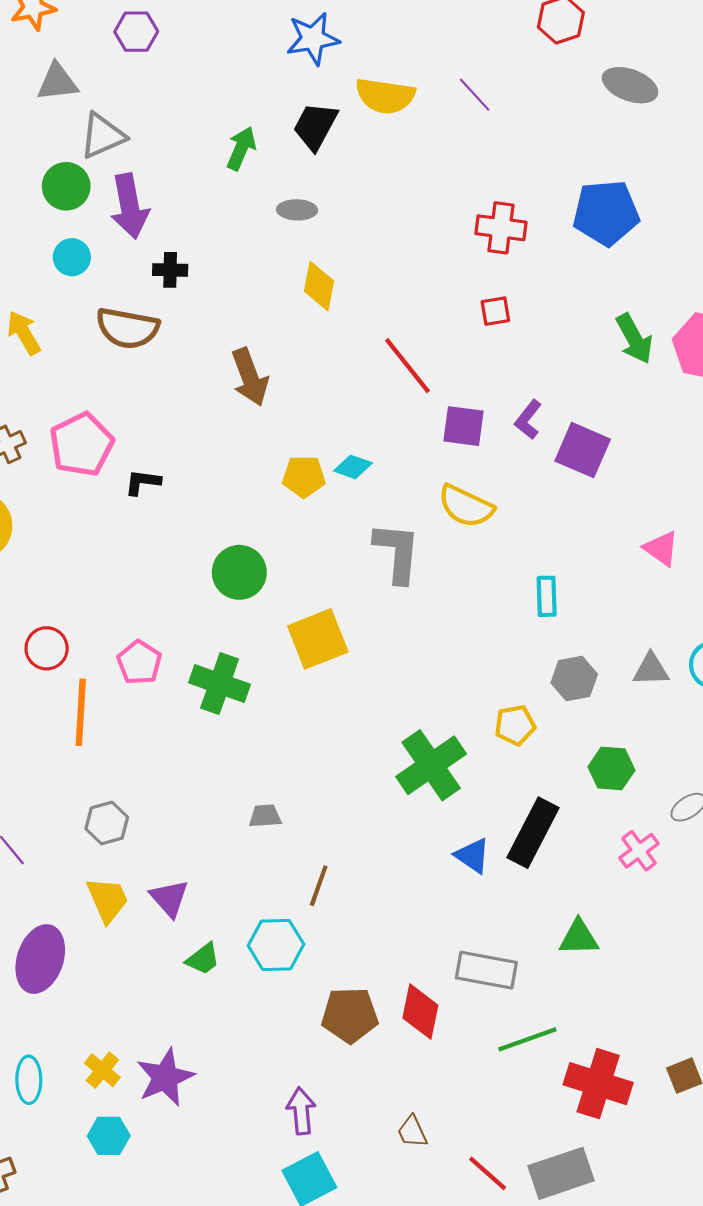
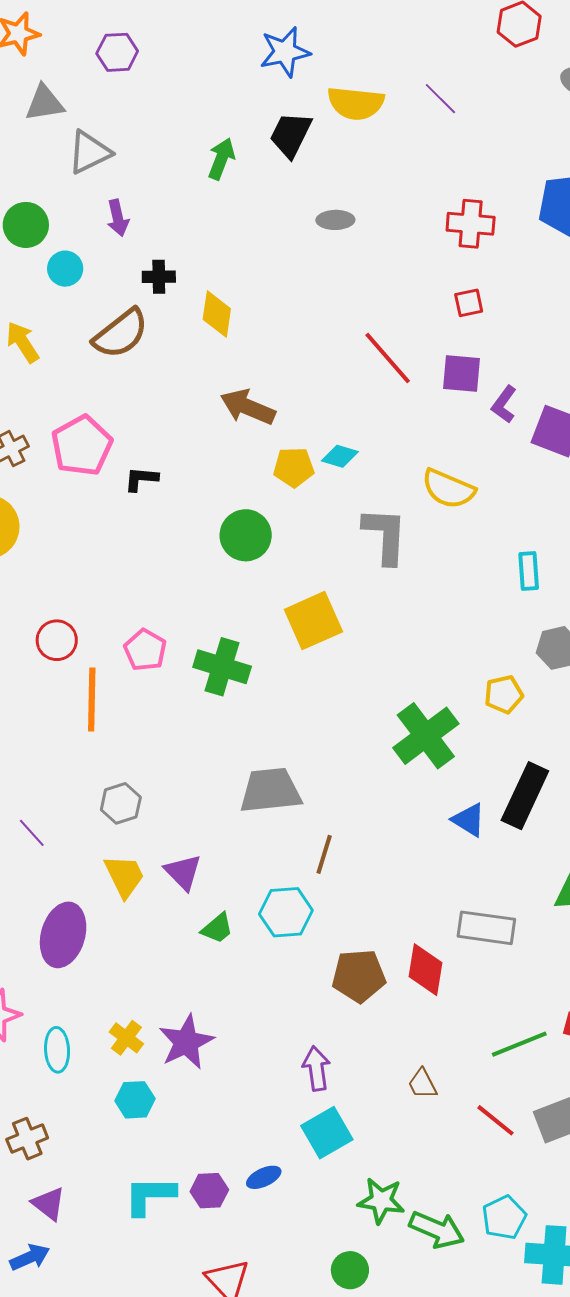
green circle: (66, 186) -> (26, 225), moved
purple arrow: (130, 206) -> (118, 218), size x0.6
gray ellipse: (297, 210) -> (335, 220), moved
yellow diamond: (319, 286) -> (217, 314), moved
brown semicircle: (127, 328) -> (121, 334), turned -46
brown arrow: (250, 377) -> (248, 407), moved, turned 136
purple square: (463, 426) -> (462, 374), moved
green circle: (239, 572) -> (246, 535), moved
gray trapezoid: (265, 816) -> (270, 790), size x2.0
green line: (527, 1039) -> (519, 1044), moved

